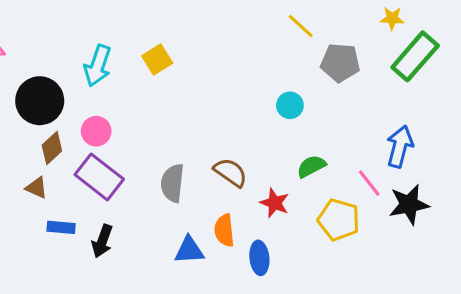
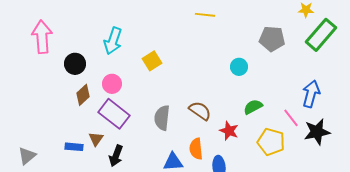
yellow line: (301, 26) -> (205, 15), moved, turned -36
yellow square: (157, 60) -> (152, 61), moved
black circle: (40, 101) -> (75, 64), size x0.7
brown triangle: (37, 188) -> (96, 139), moved, turned 42
blue rectangle: (61, 227) -> (74, 147), moved

